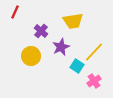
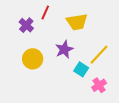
red line: (15, 12) -> (45, 12), moved
purple cross: (41, 31) -> (26, 25), moved

